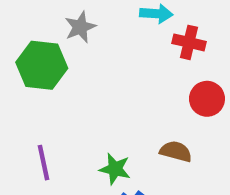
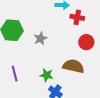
gray star: (80, 27) -> (40, 39), moved
brown semicircle: (176, 151) -> (73, 66), size x1.5

